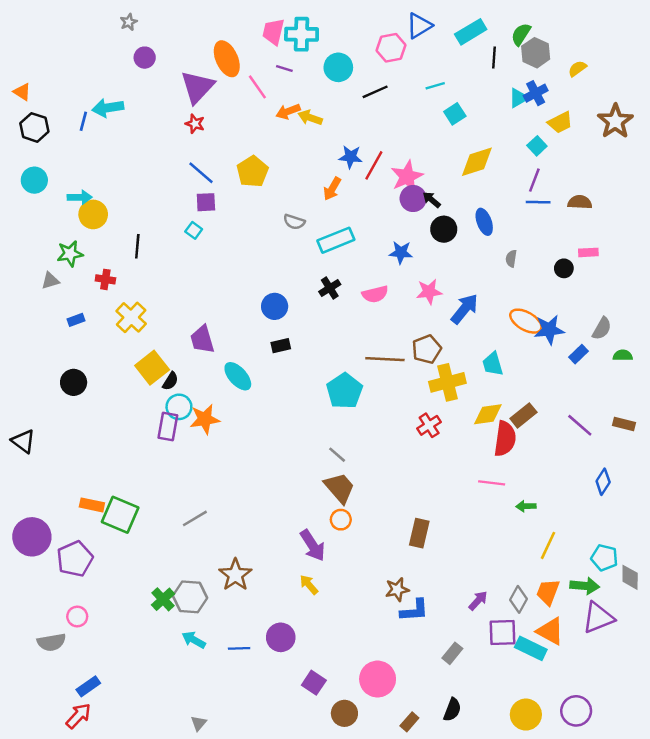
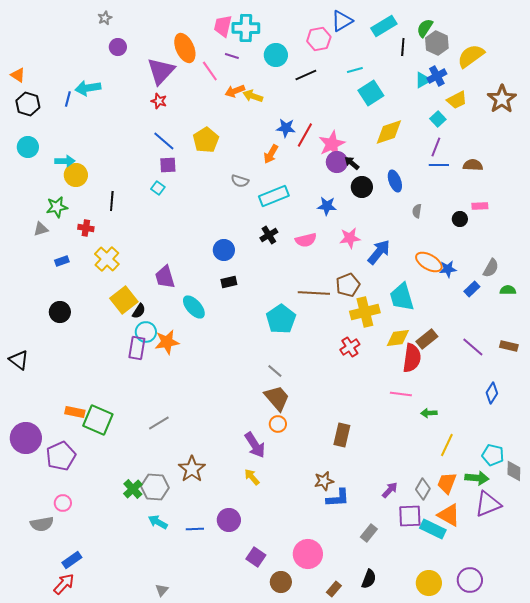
yellow semicircle: (577, 69) -> (471, 56), size x1.8
cyan square: (455, 114) -> (371, 93), size x1.4
blue star: (549, 330) -> (448, 269), size x0.7
cyan trapezoid: (493, 364) -> (402, 297), size x1.4

